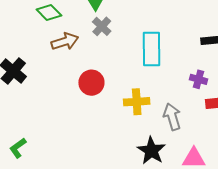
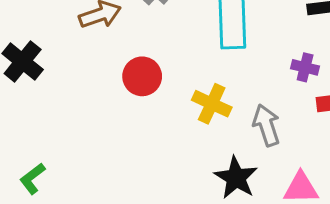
yellow cross: (137, 102) -> (212, 104), turned 30

